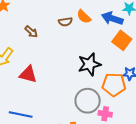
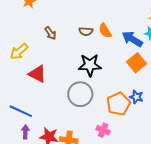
black star: (89, 64) -> (90, 65), moved
orange pentagon: (114, 85) -> (118, 104), turned 30
gray circle: (88, 101) -> (80, 94), moved

